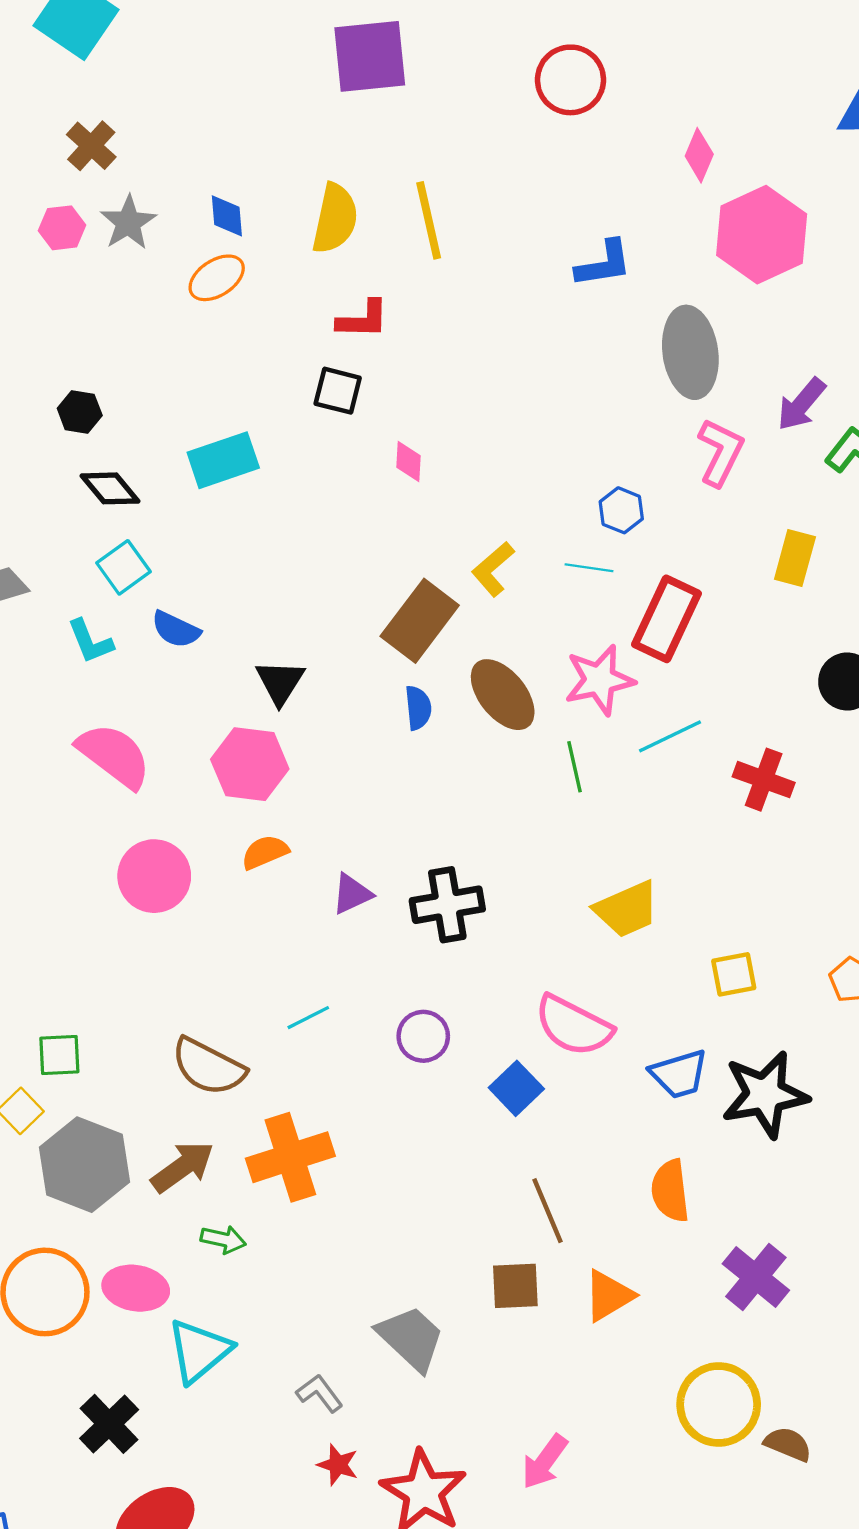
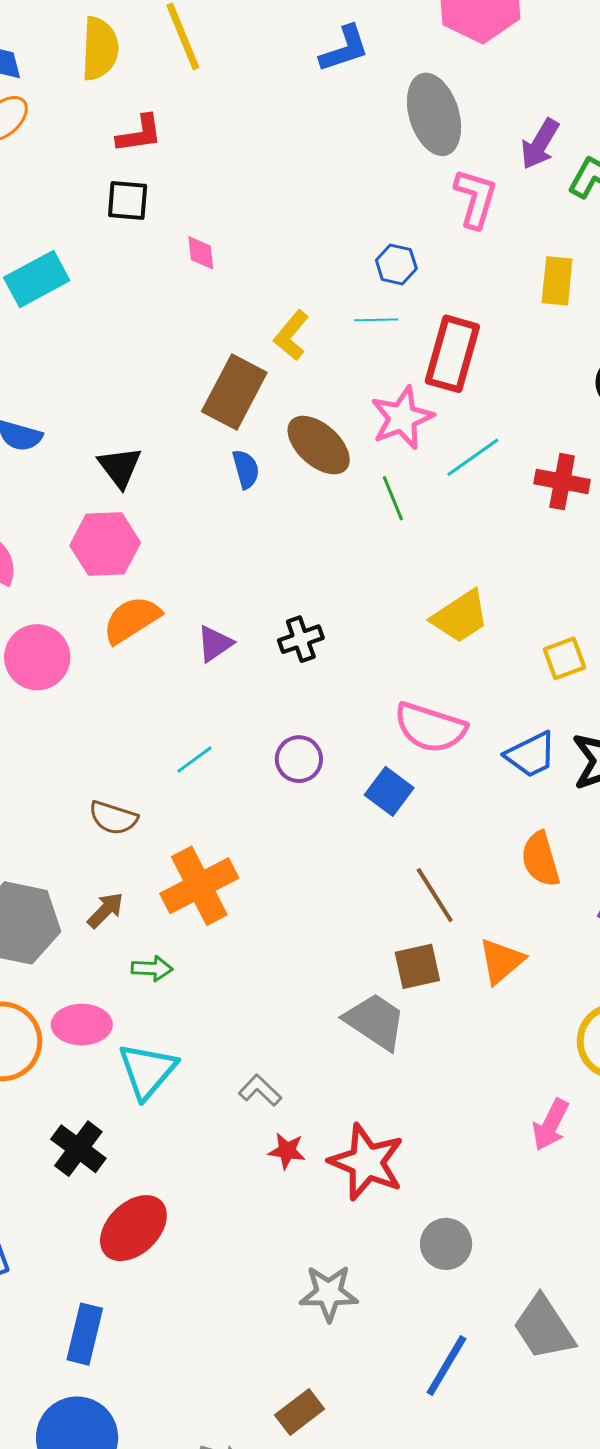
orange semicircle: (265, 852) -> (132, 620), size x1.4
black cross: (447, 905) -> (301, 639), size x0.7
brown semicircle: (208, 1067) -> (113, 818), size x0.7
brown arrow: (183, 1167) -> (105, 910), size x0.7
gray trapezoid: (411, 1338) -> (375, 1021), moved
pink arrow: (545, 1462) -> (551, 1125), moved

